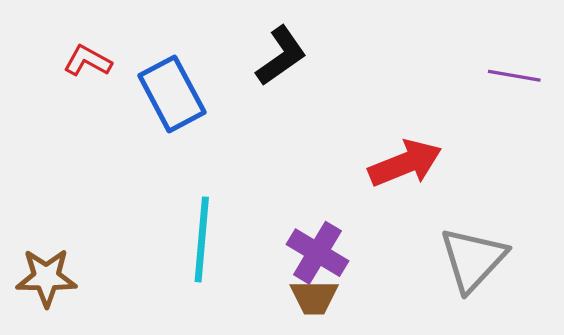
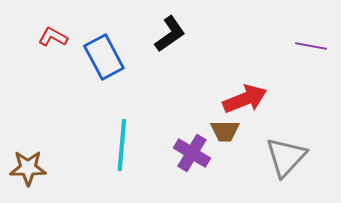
brown trapezoid: (314, 297) -> (225, 131), moved

